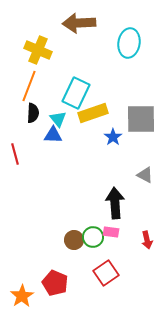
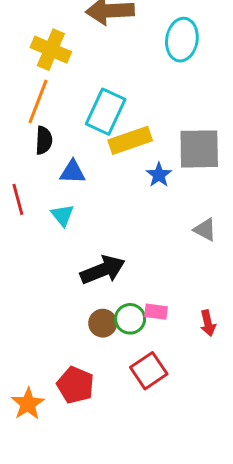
cyan triangle: (58, 119) -> (62, 215), moved
black arrow: (115, 203) -> (103, 270), moved, turned 72

